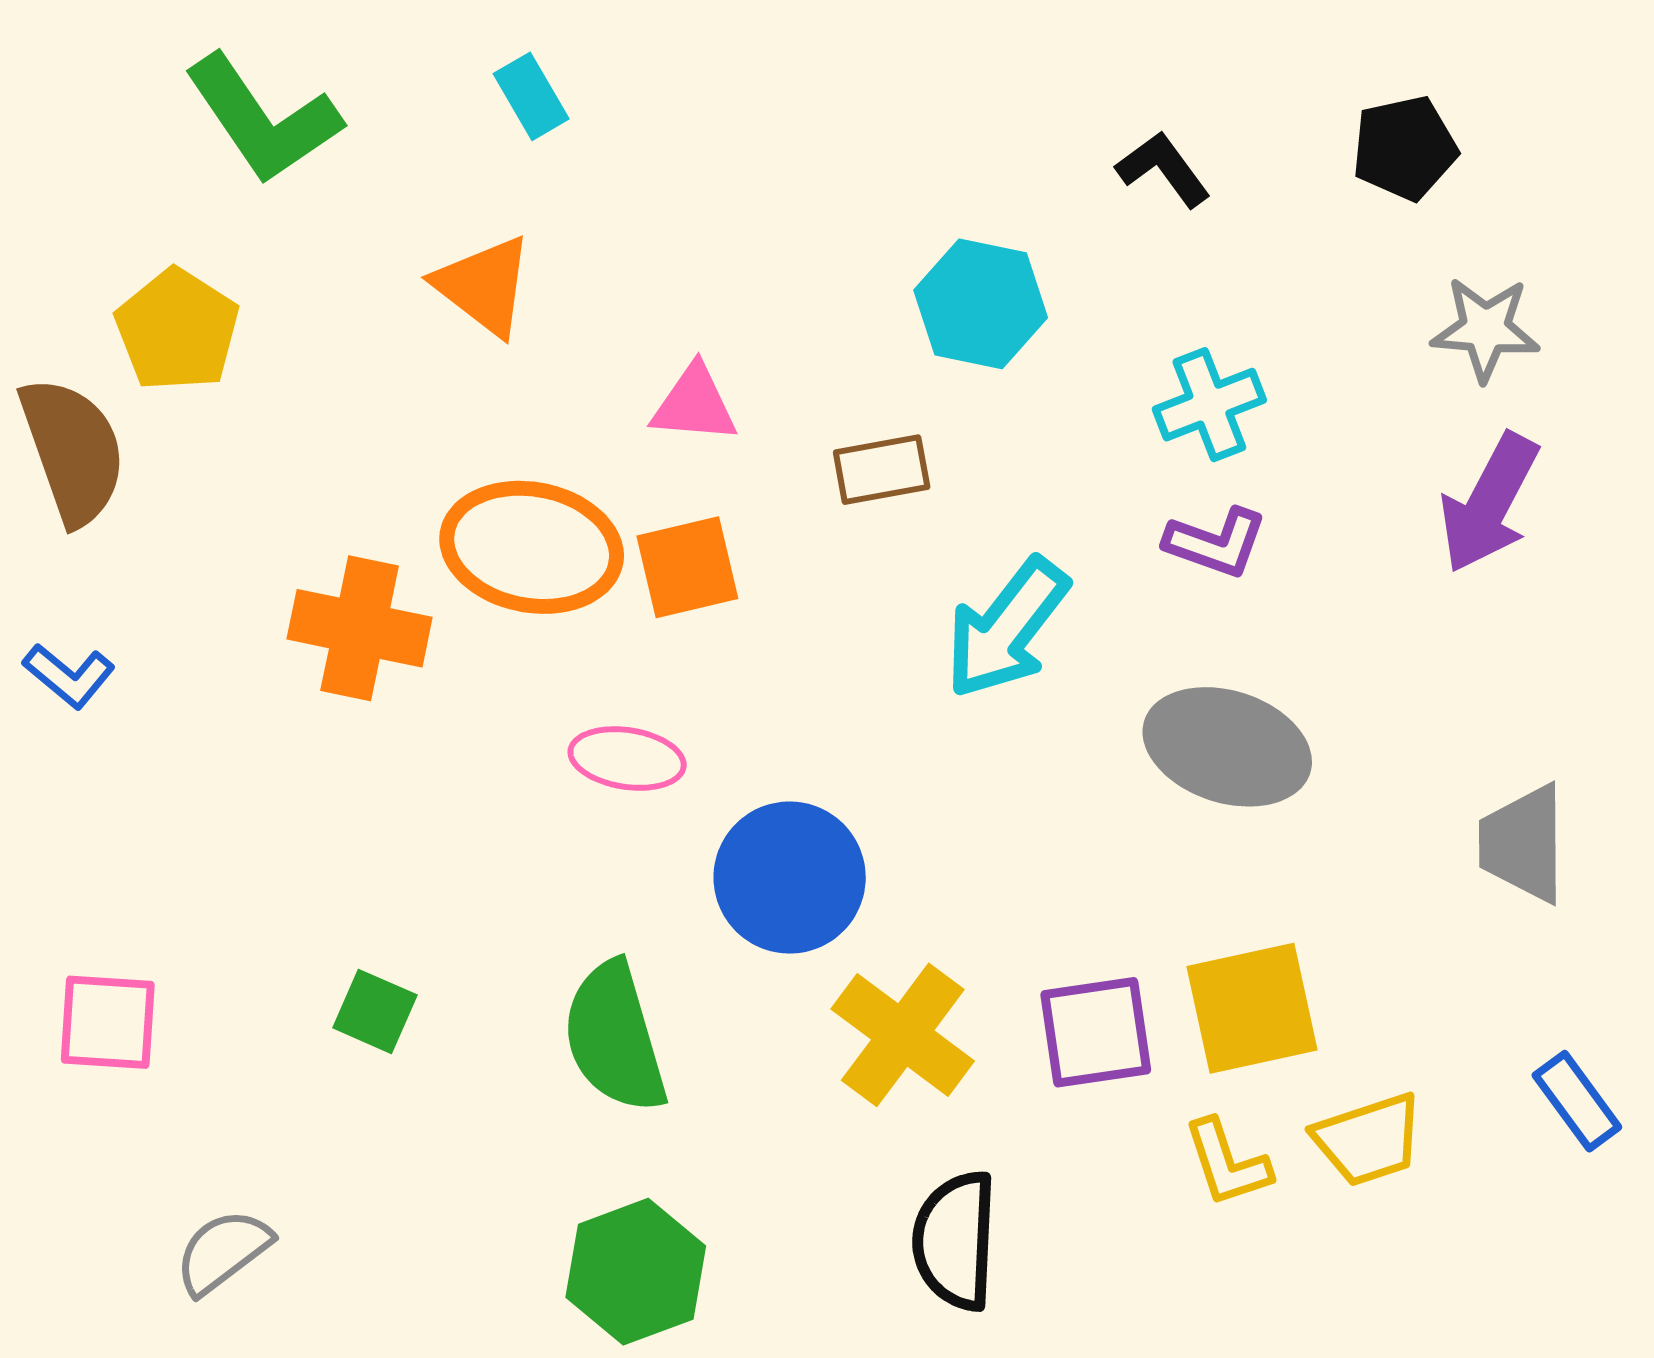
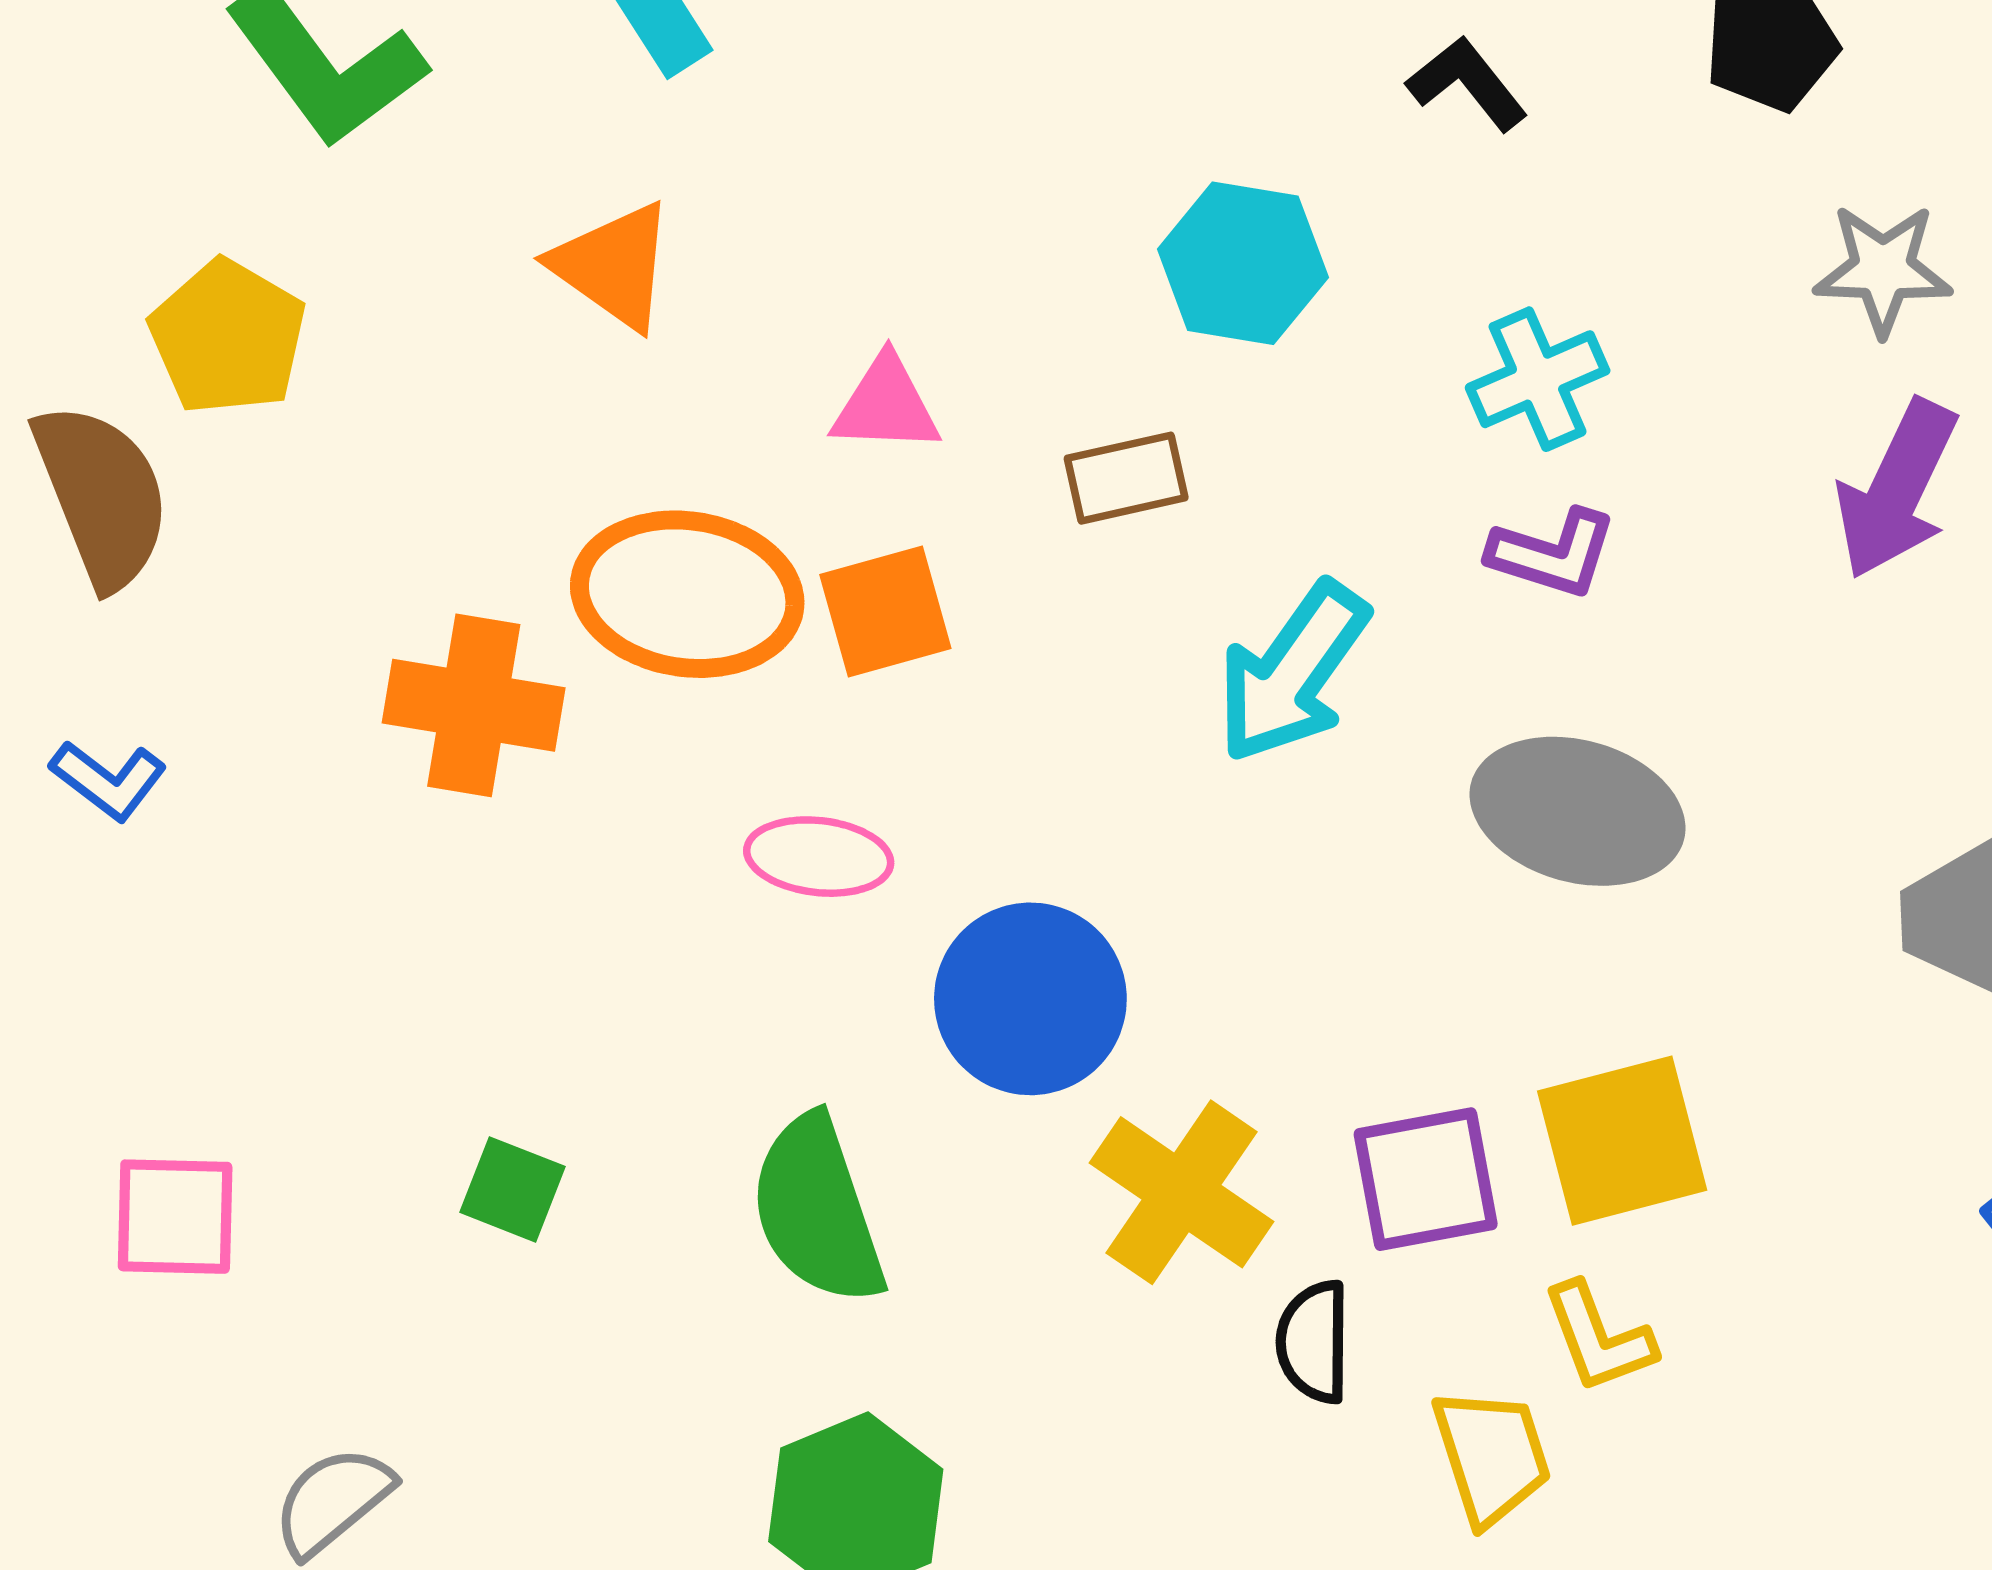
yellow trapezoid: (1368, 1140) -> (1492, 1456), moved, turned -87
black semicircle: (955, 1241) -> (1314, 1342), moved, size x0.7

